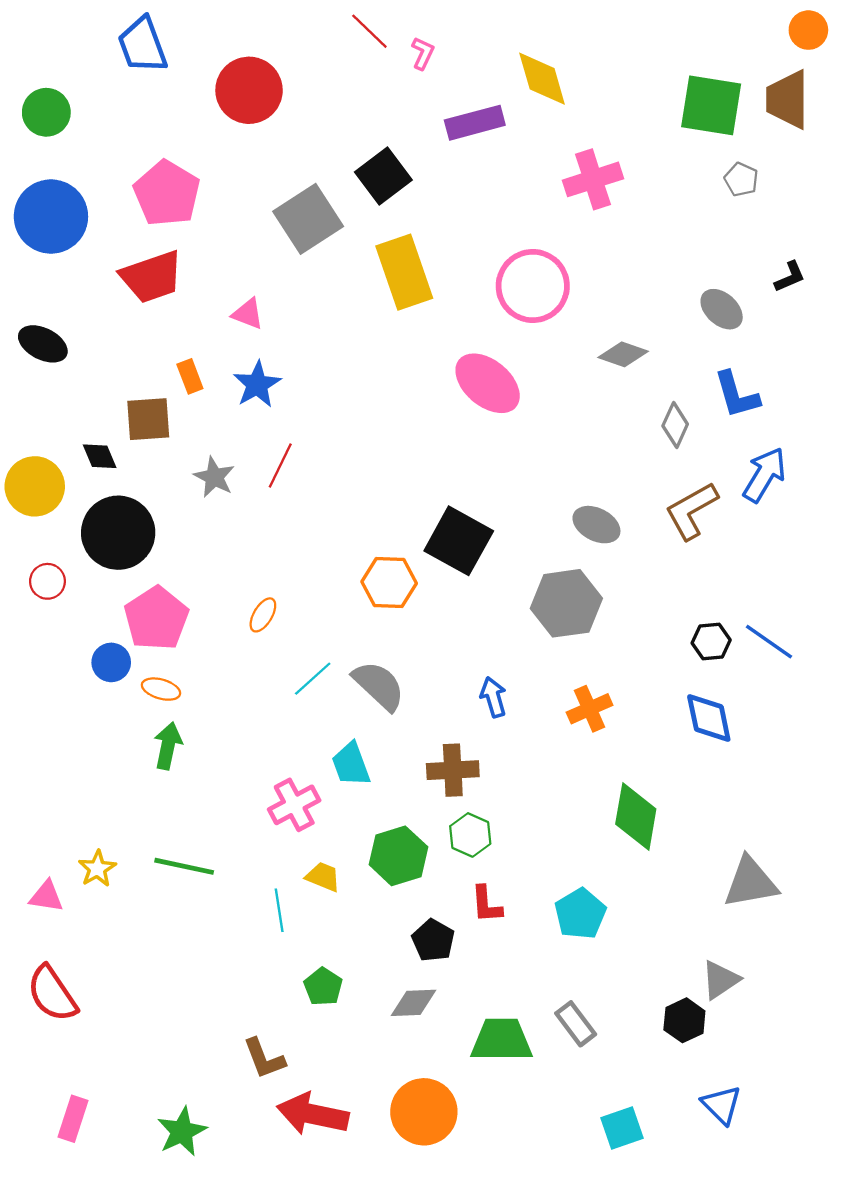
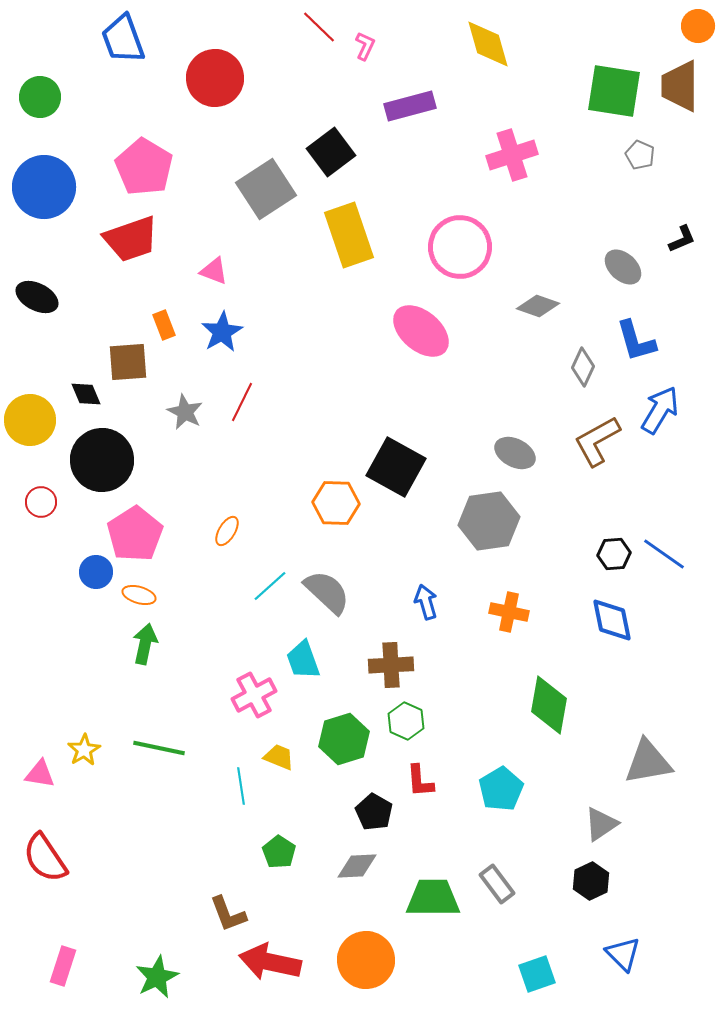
yellow diamond: (542, 79) -> (488, 44), moved
orange cross: (590, 709) -> (509, 612), turned 36
gray triangle: (720, 980) -> (601, 824), moved

